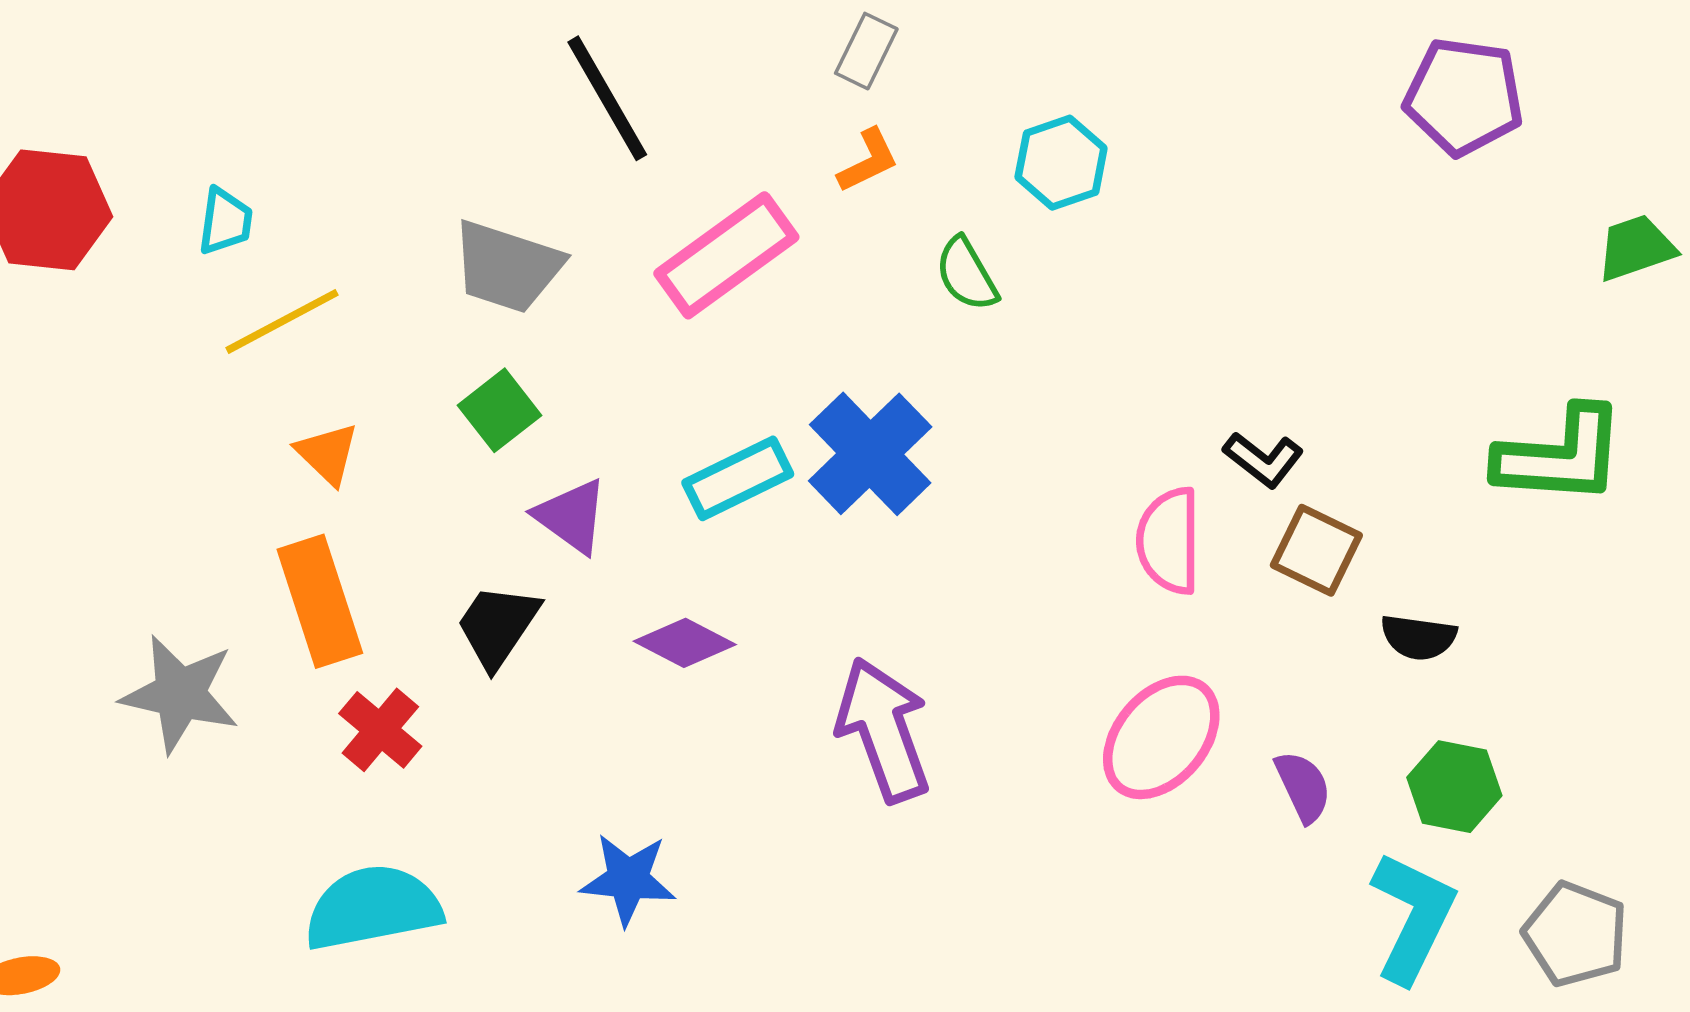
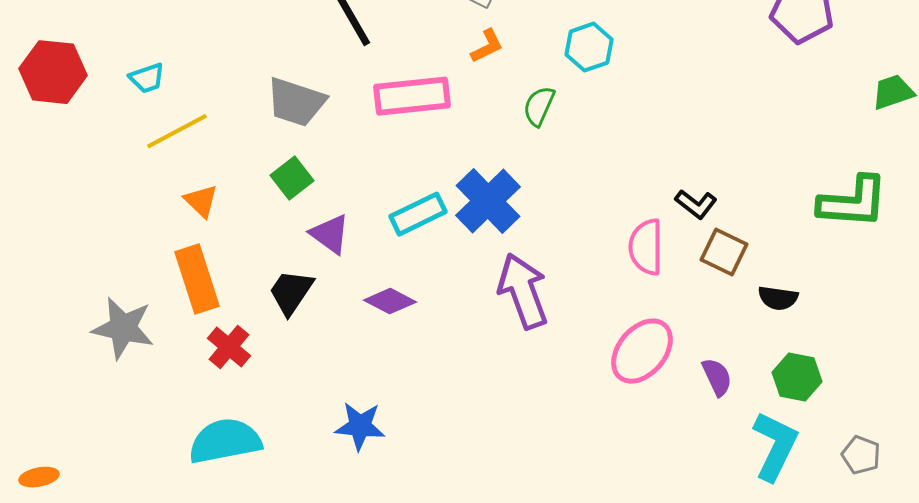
cyan trapezoid: (225, 221) -> (147, 78), turned 63
pink rectangle: (726, 255) -> (412, 96), turned 30
green semicircle: (967, 274) -> (539, 106), turned 54
purple arrow: (883, 730) -> (523, 291), moved
gray pentagon: (1575, 934) -> (861, 455), size x0.7

